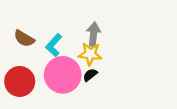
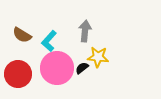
yellow star: (90, 54) -> (98, 57), moved

